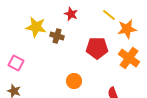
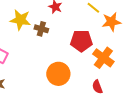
orange cross: (129, 58) -> (103, 58), moved
orange circle: (74, 81) -> (58, 74), size x1.5

